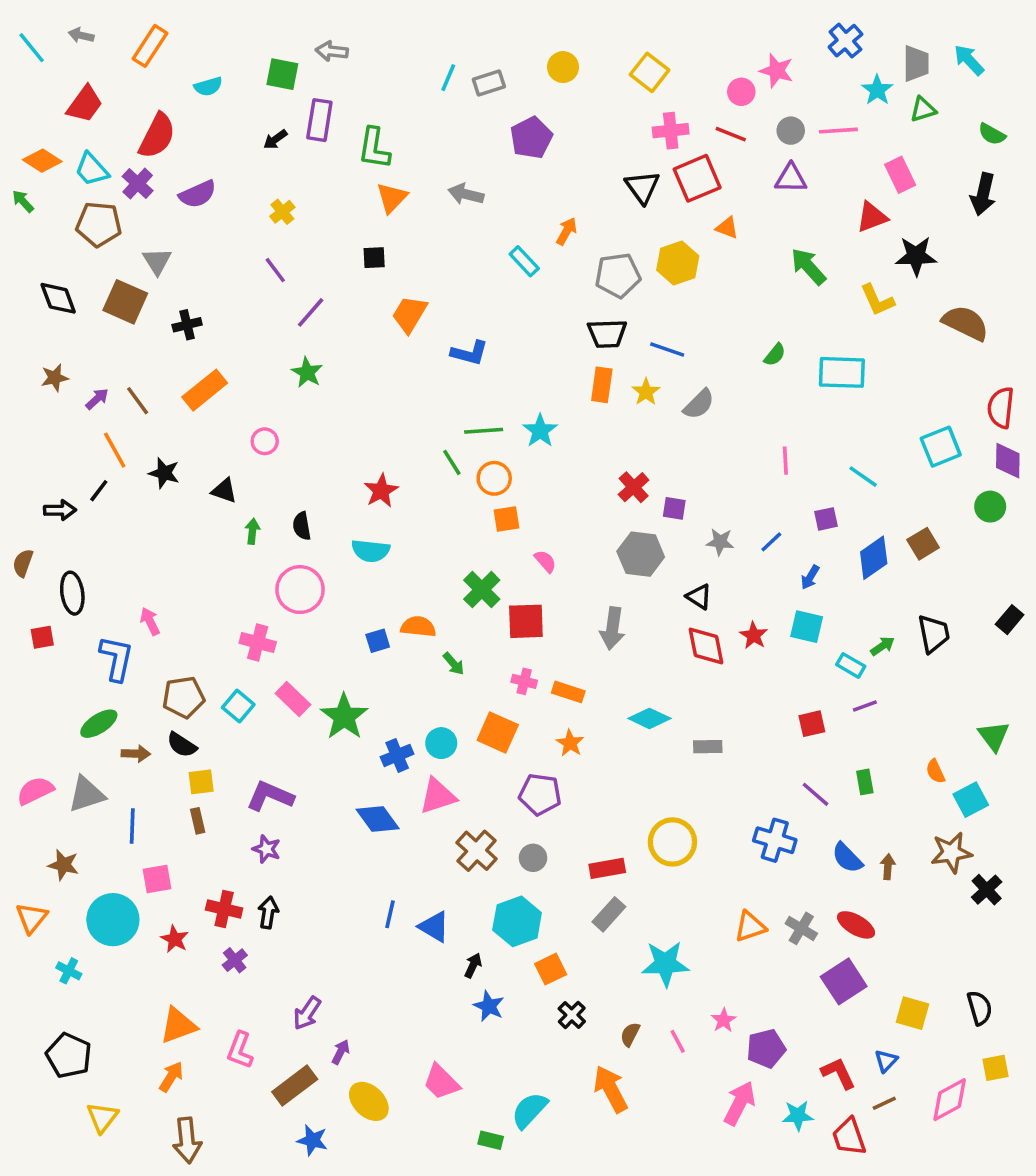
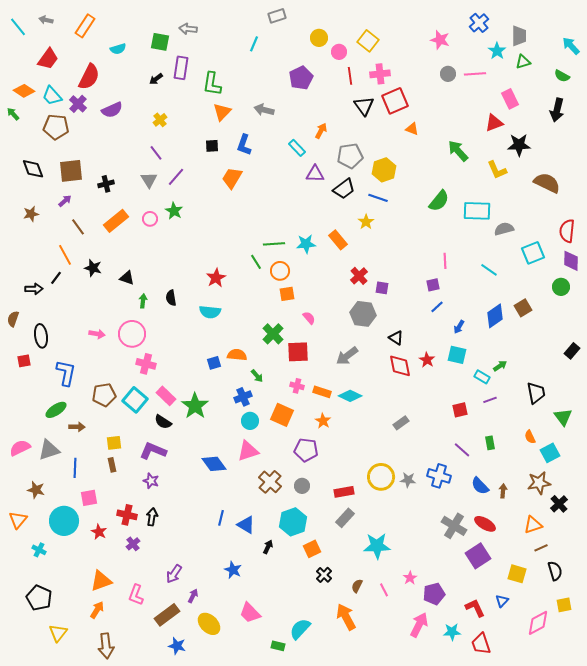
cyan arrow: (969, 60) -> (571, 46), moved
gray rectangle: (489, 83) -> (277, 16), moved
pink circle: (741, 92) -> (339, 52), moved
red line: (731, 134) -> (350, 76), moved, turned 60
purple triangle: (791, 178) -> (315, 174), moved
gray triangle: (157, 261) -> (149, 180), moved
yellow hexagon: (678, 263) -> (384, 170), moved
brown square: (125, 302) -> (71, 171), turned -30
black trapezoid: (607, 334) -> (344, 189), turned -35
blue L-shape: (469, 353) -> (244, 145), moved, turned 95
green semicircle: (775, 355) -> (439, 201), size x1.6
orange rectangle: (602, 385) -> (338, 240), moved, turned -48
purple arrow: (97, 399) -> (65, 201), moved
gray semicircle: (699, 404) -> (504, 229), moved, turned -150
cyan star: (540, 431) -> (306, 244), turned 30
pink circle: (265, 441) -> (150, 219), moved
purple square: (826, 519) -> (433, 285), moved
gray star: (720, 542) -> (408, 480), moved
pink circle: (300, 590) -> (132, 334), moved
pink arrow: (150, 621) -> (97, 334), moved, turned 126
gray arrow: (612, 628) -> (347, 356), turned 45
black trapezoid: (934, 634) -> (536, 393), moved
cyan square: (238, 706) -> (135, 400), size x1.4
cyan diamond: (649, 718) -> (350, 396), moved
black semicircle: (182, 745) -> (163, 422), moved
gray rectangle: (708, 747) -> (401, 423), turned -35
blue cross: (397, 755) -> (243, 397), moved
orange triangle: (750, 927) -> (533, 525), moved
gray cross: (801, 928) -> (454, 526), size x1.4
blue star: (489, 1006) -> (233, 570), moved
brown line: (884, 1103) -> (541, 548), moved

